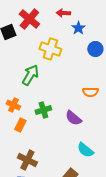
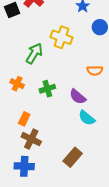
yellow cross: (50, 49) -> (61, 37), moved
orange rectangle: (20, 125) -> (24, 119), moved
cyan semicircle: (85, 150) -> (87, 118), moved

